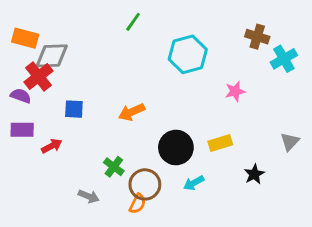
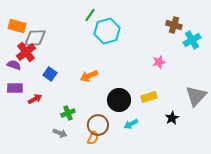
cyan hexagon: (188, 54) -> (107, 31), moved
blue square: (74, 109) -> (50, 74), turned 32
gray triangle: (290, 142) -> (196, 96), size x1.6
green cross: (114, 167) -> (68, 113), moved, turned 32

